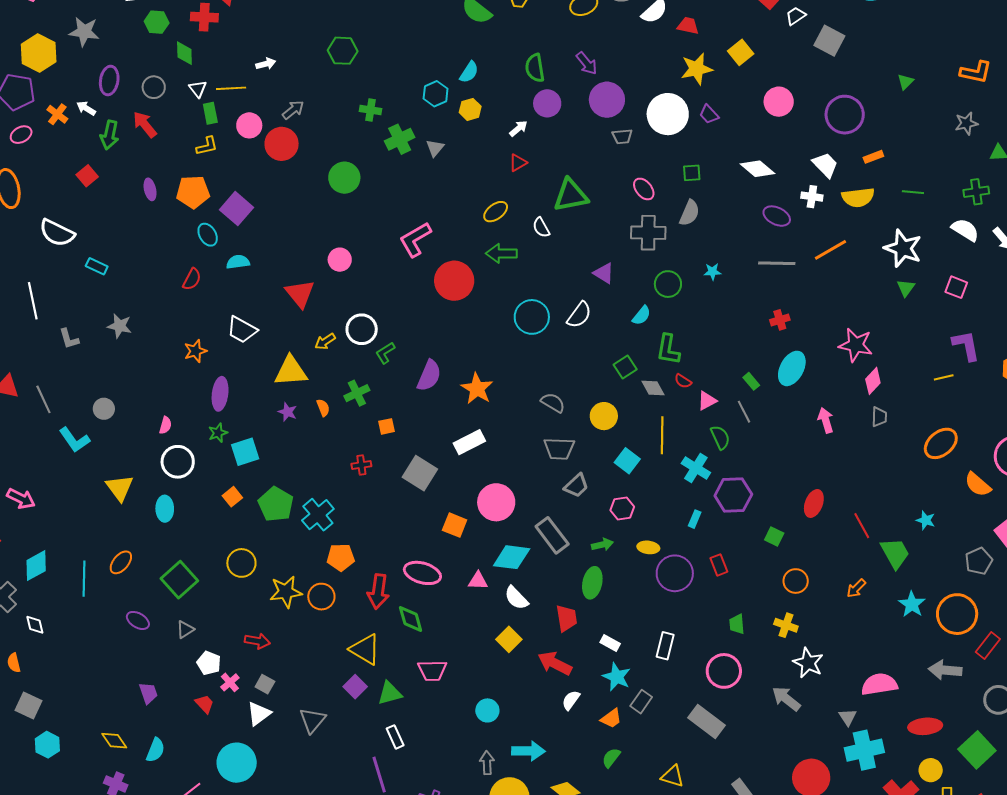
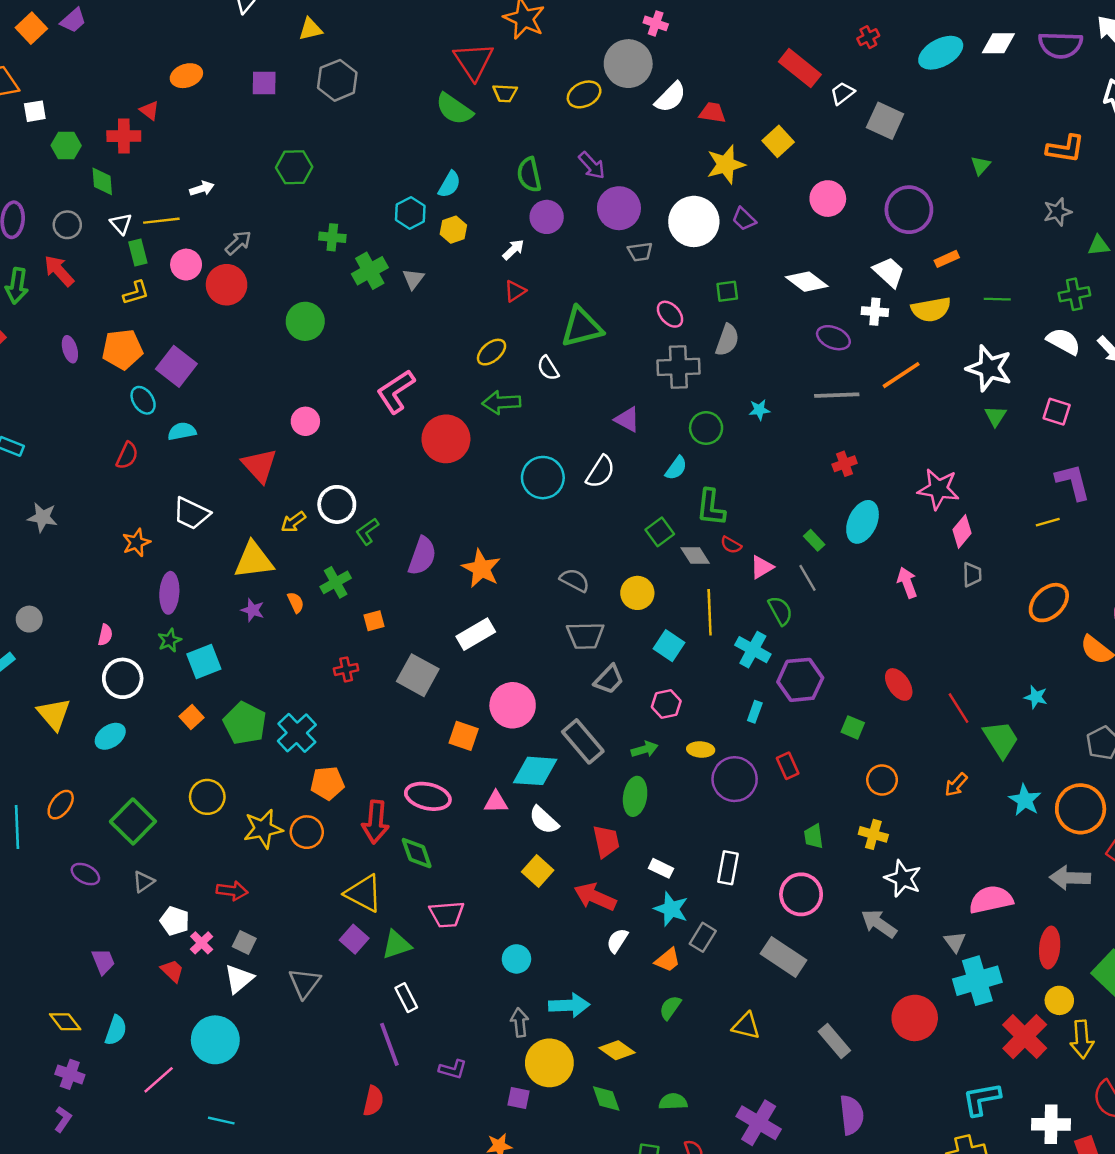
red ellipse: (814, 503) -> (899, 684), turned -52
cyan ellipse: (165, 509) -> (110, 736), turned 60
red ellipse: (925, 726) -> (1050, 948), turned -76

